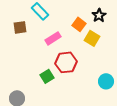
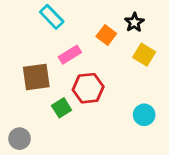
brown square: (20, 27) -> (36, 77), moved, size x1.5
yellow square: (92, 38) -> (144, 55), moved

